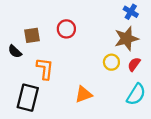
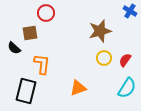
blue cross: (131, 12) -> (130, 11), moved
red circle: (66, 29) -> (46, 13), moved
brown star: (126, 39) -> (100, 31), moved

